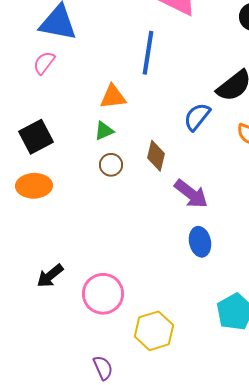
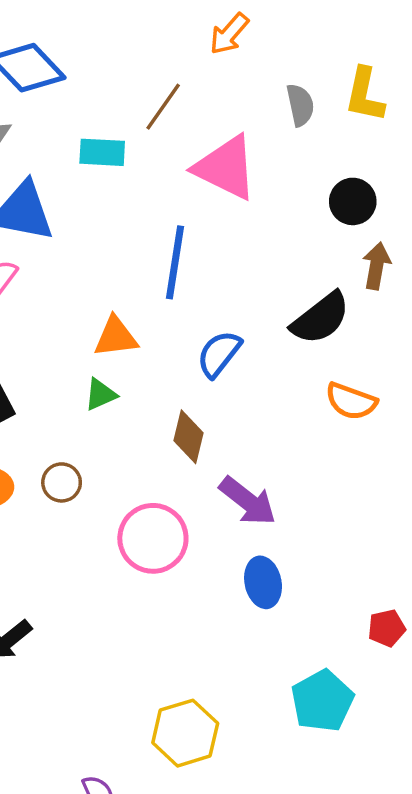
blue semicircle: (197, 117) -> (219, 354), moved
brown circle: (111, 165) -> (62, 482), moved
pink circle: (103, 294) -> (153, 538), moved

